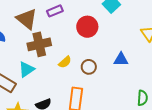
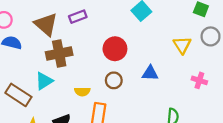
red circle: (87, 27) -> (115, 49), moved
yellow semicircle: (65, 62) -> (82, 92), moved, turned 40

